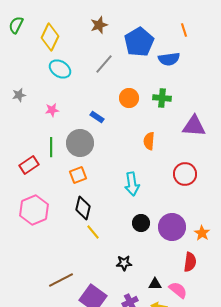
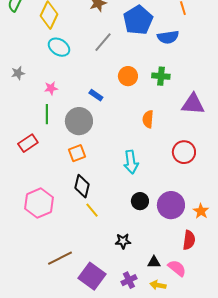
green line: (51, 147) -> (47, 114), moved
pink hexagon: (34, 210) -> (39, 203), moved

